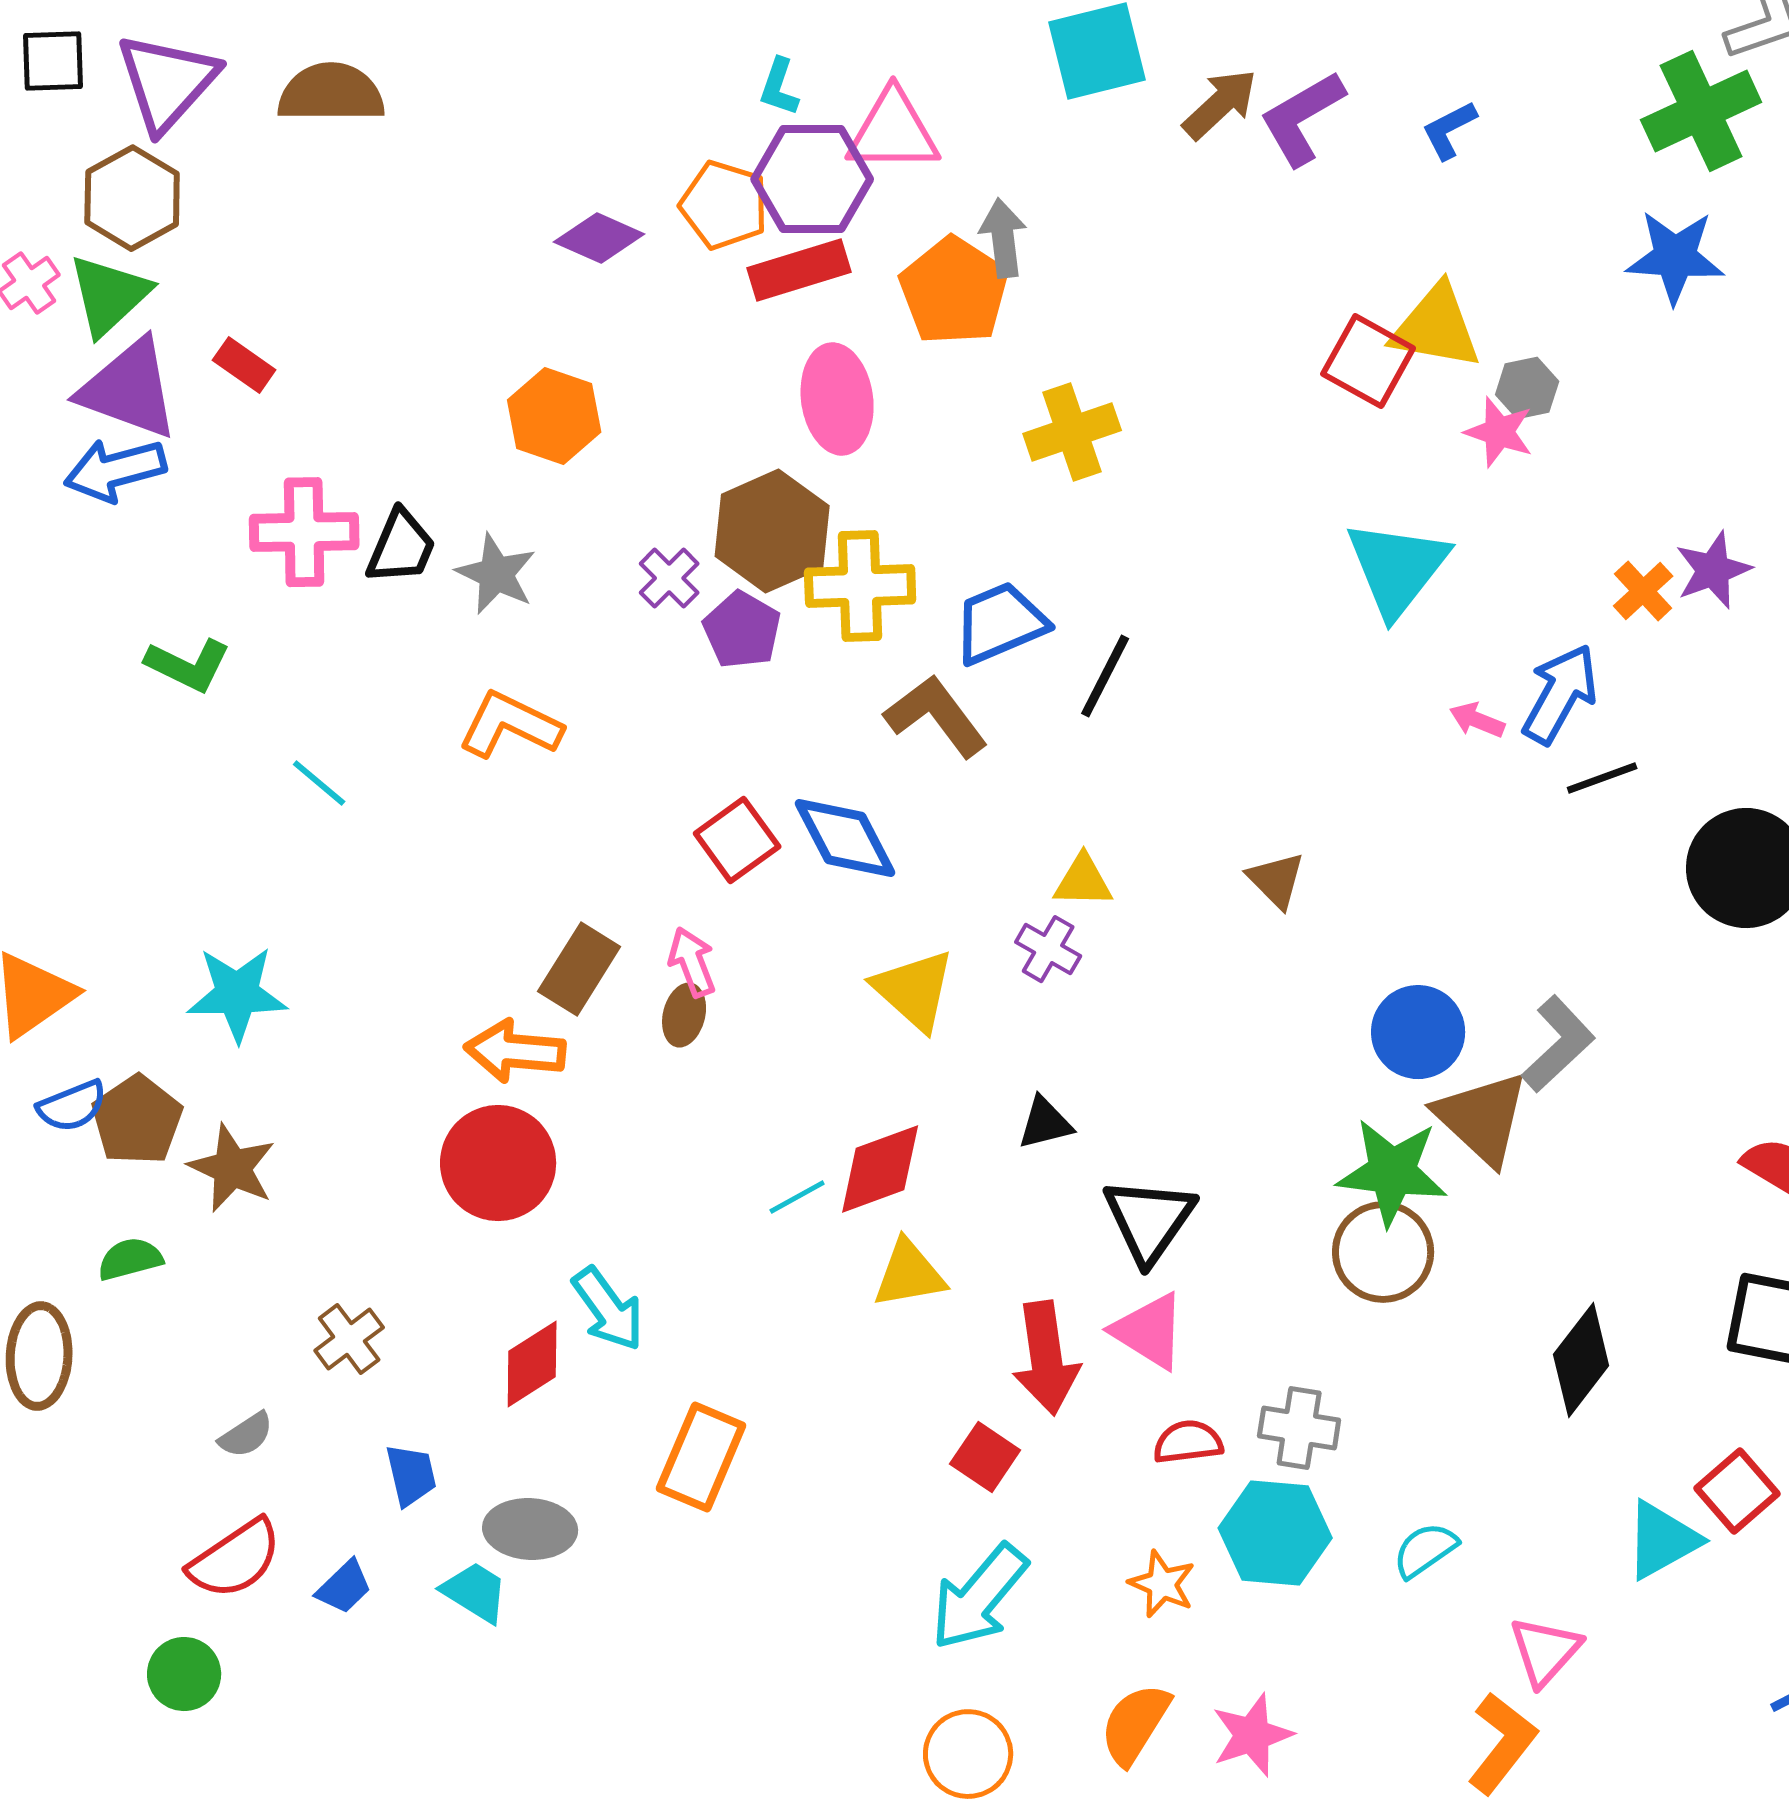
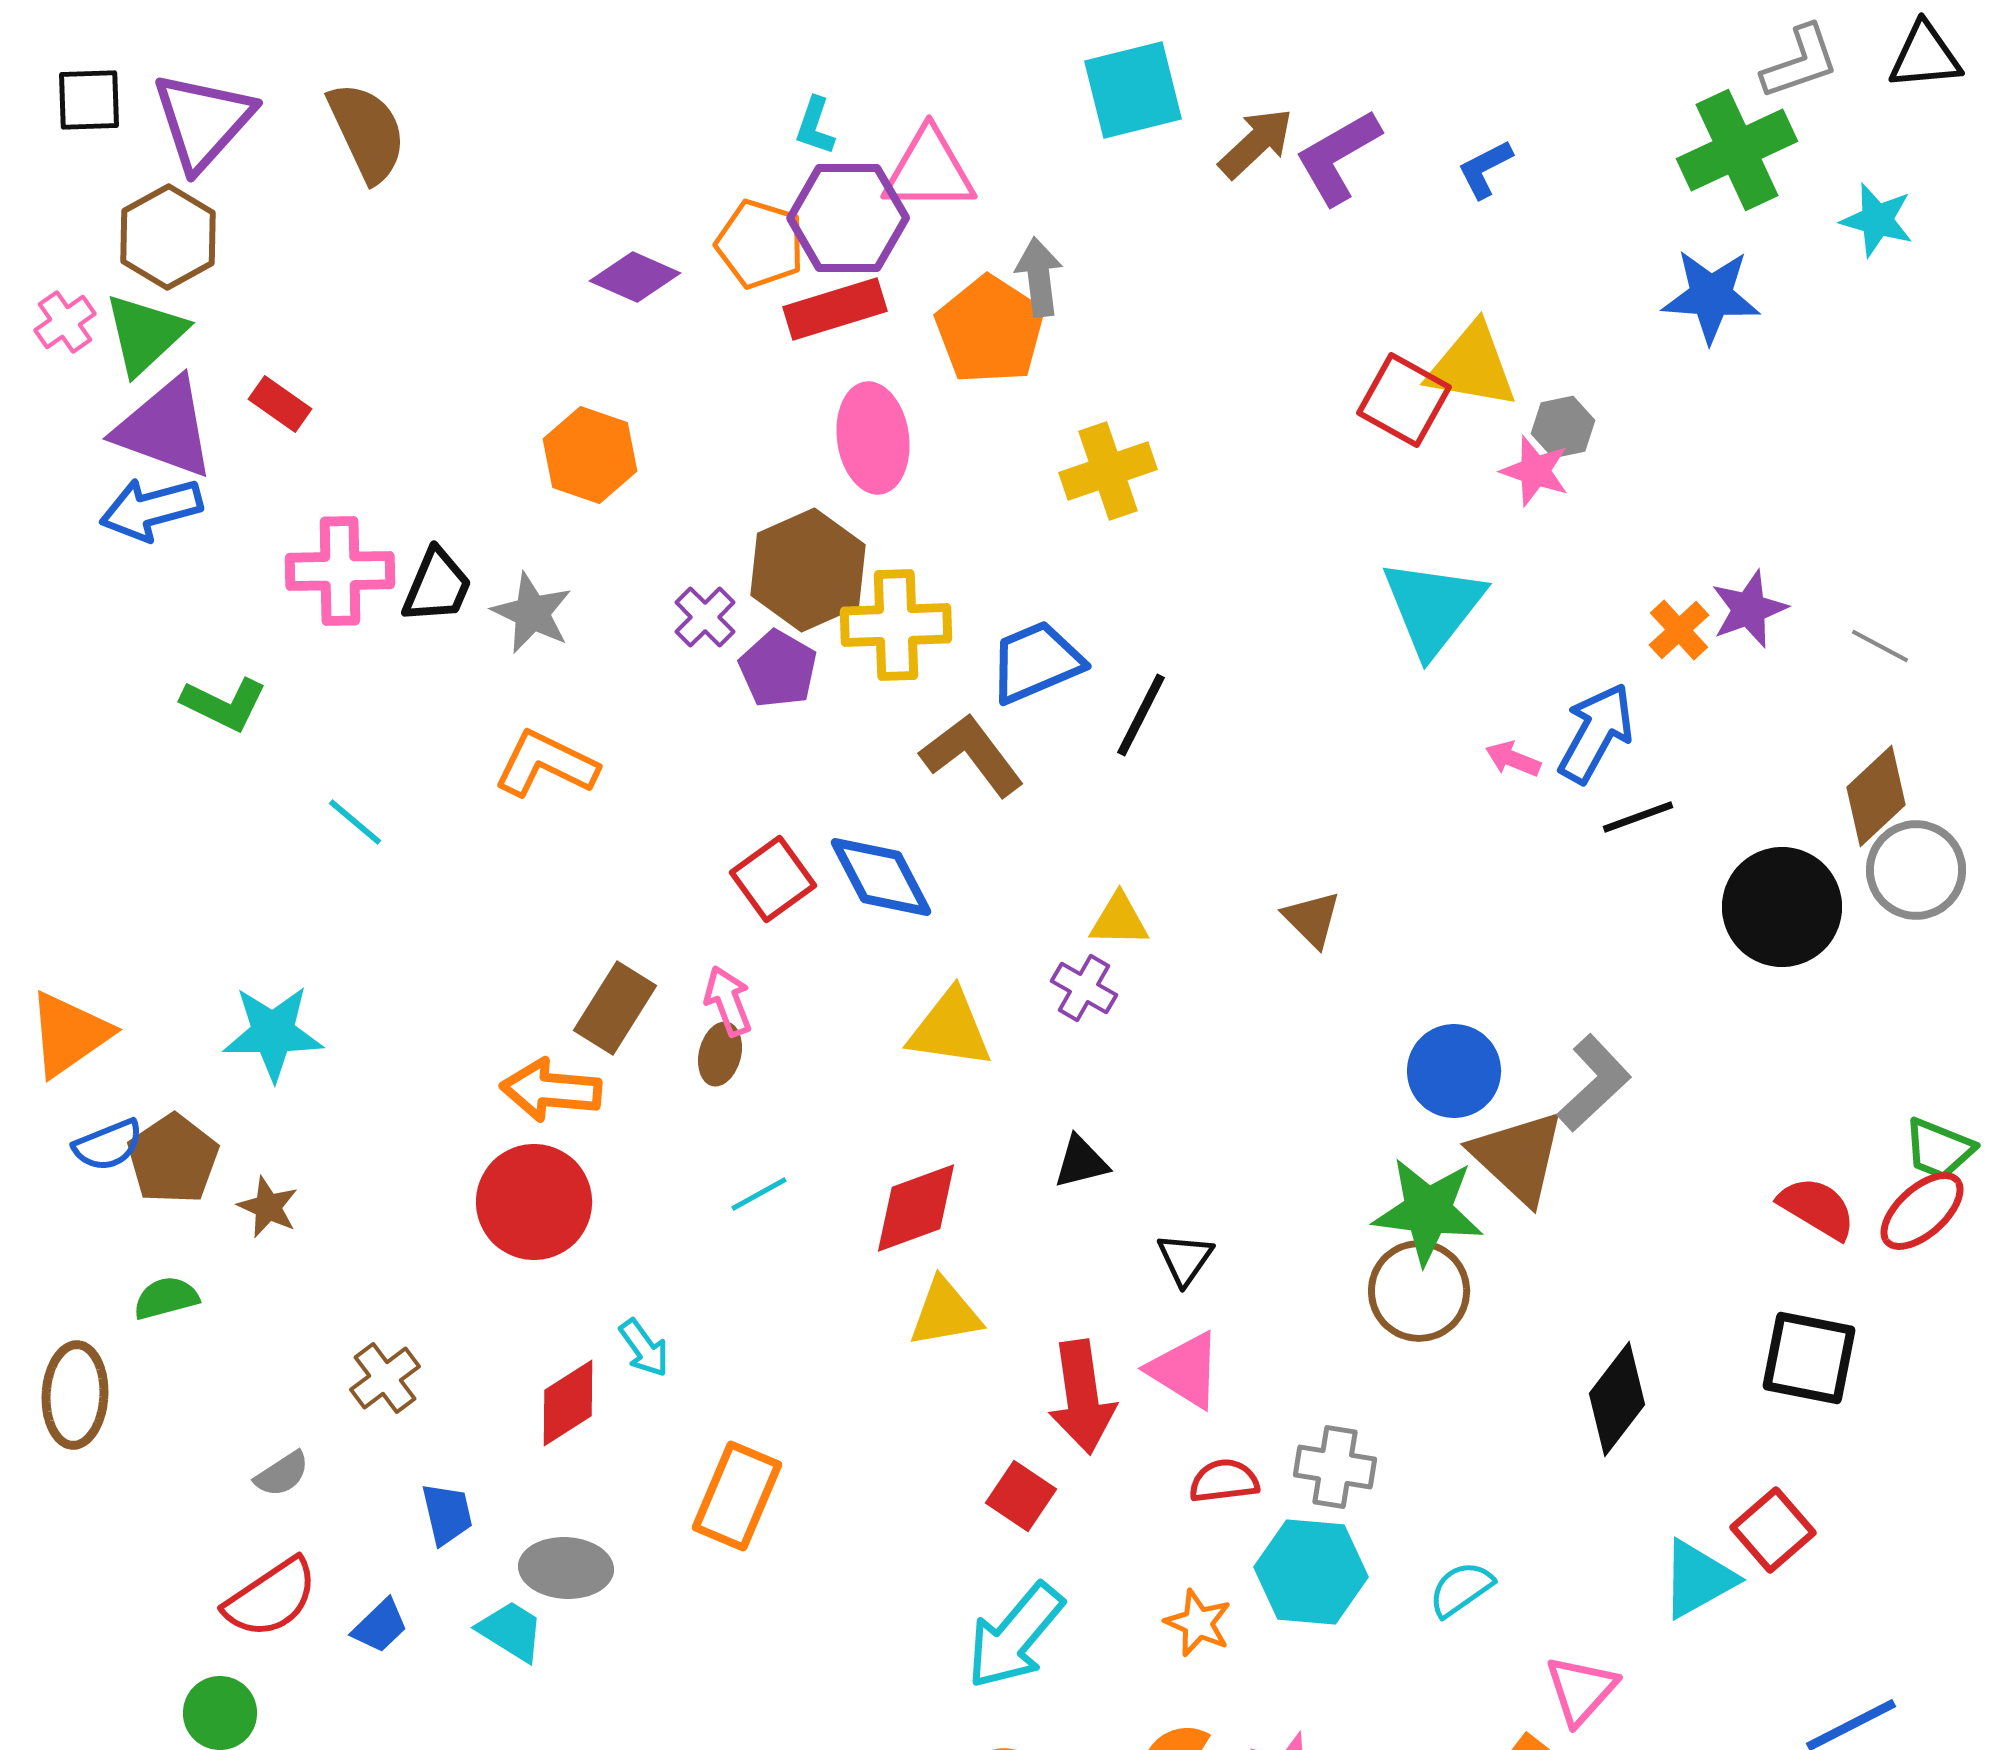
brown semicircle: (331, 93) -> (367, 132), turned 65
yellow triangle: (914, 990) -> (950, 1029), turned -34
brown star: (232, 1168) -> (268, 1207), size x0.7
cyan line: (797, 1197) -> (759, 1194), moved
black triangle: (1149, 1220) -> (1185, 1259), size x0.6
cyan arrow: (608, 1309) -> (644, 1348), size x0.7

